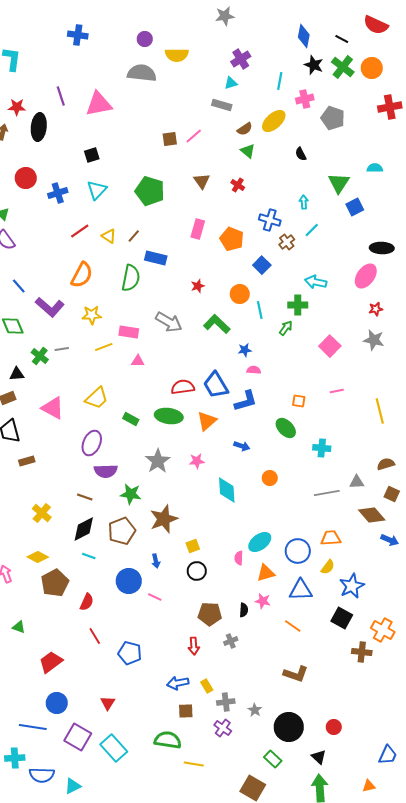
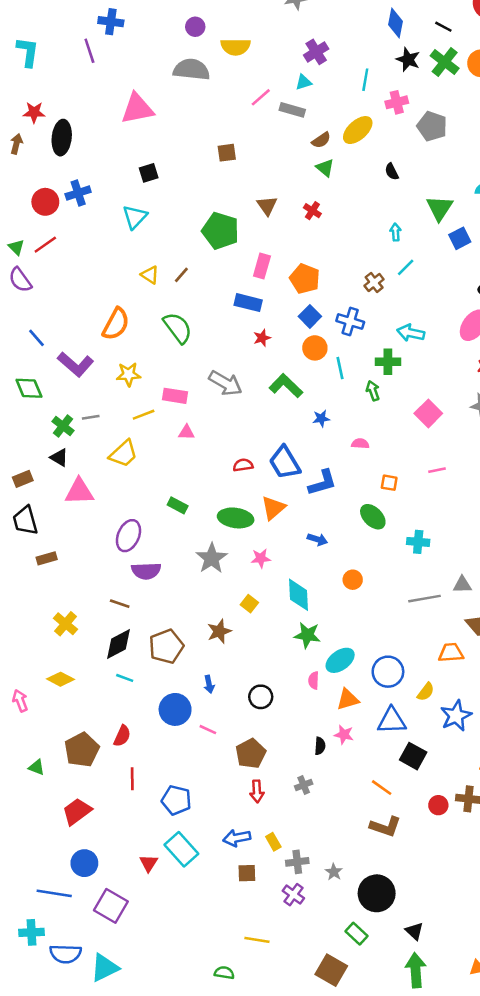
purple line: (61, 96) -> (89, 51), moved
pink line: (194, 136) -> (261, 97), moved
black square: (92, 155) -> (149, 173), moved
green pentagon: (150, 191) -> (220, 231), moved
blue cross: (58, 193) -> (78, 193), moved
blue cross: (270, 220) -> (350, 321), moved
red line: (80, 231) -> (45, 245), moved
blue rectangle: (156, 258) -> (248, 303), moved
blue square: (262, 265) -> (310, 316), moved
green semicircle: (131, 278) -> (178, 328), turned -48
green arrow: (286, 328) -> (373, 391), turned -56
pink semicircle: (254, 370) -> (360, 444), moved
black triangle: (17, 374) -> (59, 458), moved, turned 35
red semicircle: (183, 387) -> (243, 465), size x0.7
yellow trapezoid: (97, 398) -> (123, 454), moved
pink triangle: (53, 408) -> (79, 492), turned -30
green ellipse: (169, 416) -> (236, 518), moved
green star: (131, 494) -> (307, 635), moved
brown star: (164, 519) -> (219, 631), size x0.7
orange trapezoid: (331, 538) -> (451, 653), moved
yellow square: (193, 546) -> (249, 604), moved, turned -32
brown pentagon: (55, 583) -> (82, 750), moved
brown pentagon: (210, 614) -> (251, 754), moved, turned -30
black square: (342, 618) -> (413, 756), moved
orange line: (293, 626) -> (382, 788), moved
red line: (95, 636) -> (132, 779), turned 30
red circle: (334, 727) -> (438, 805), moved
green semicircle: (168, 740) -> (224, 973), moved, size x0.6
cyan rectangle: (114, 748) -> (181, 849), moved
cyan triangle: (73, 786) -> (105, 968), size x1.4

